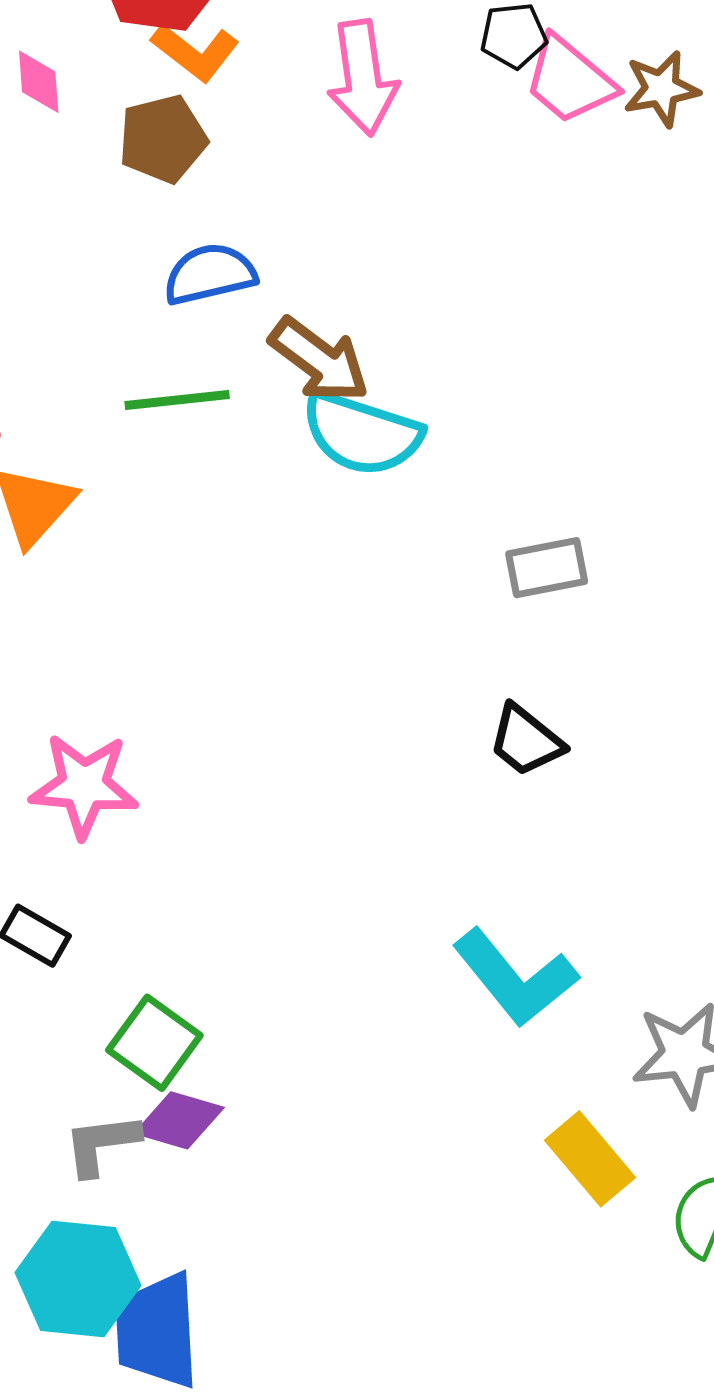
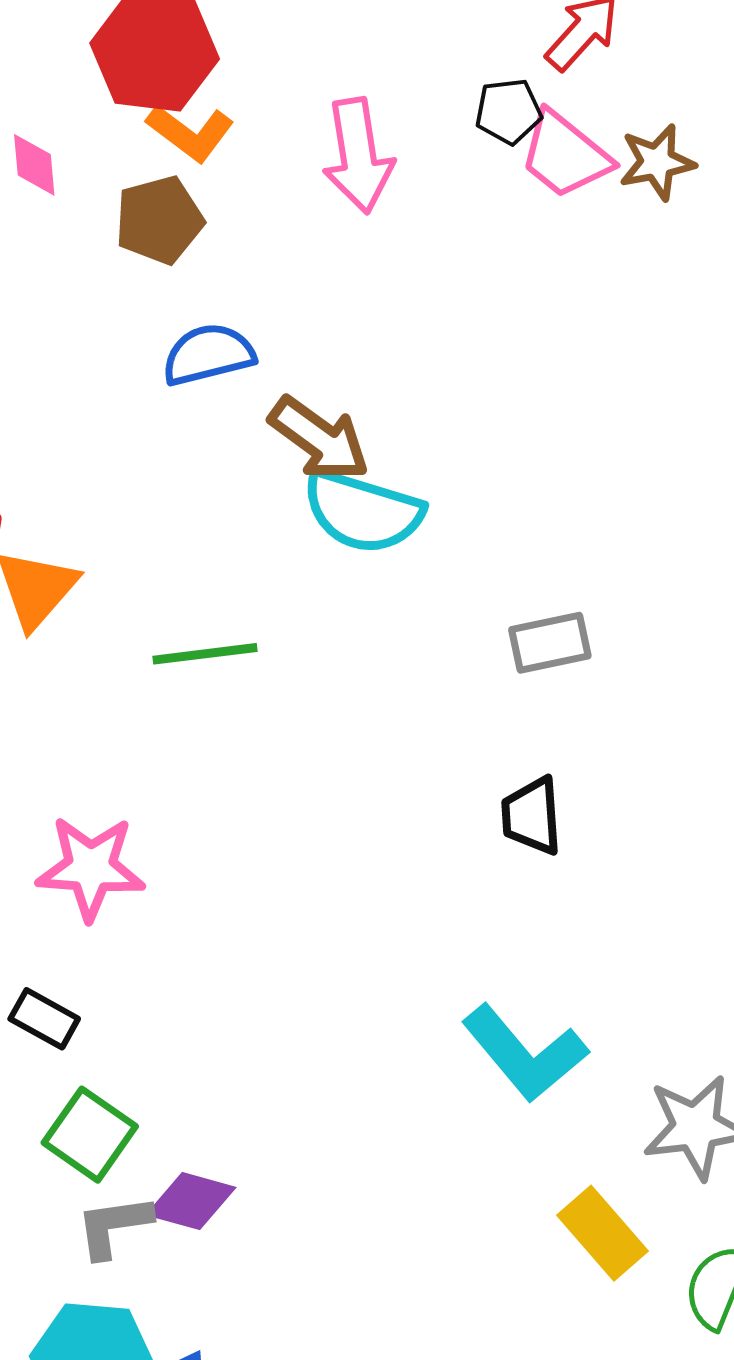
green line: (177, 400) -> (205, 654), moved
black trapezoid: (526, 741) -> (532, 816), turned 48
green square: (154, 1043) -> (90, 1135), moved

